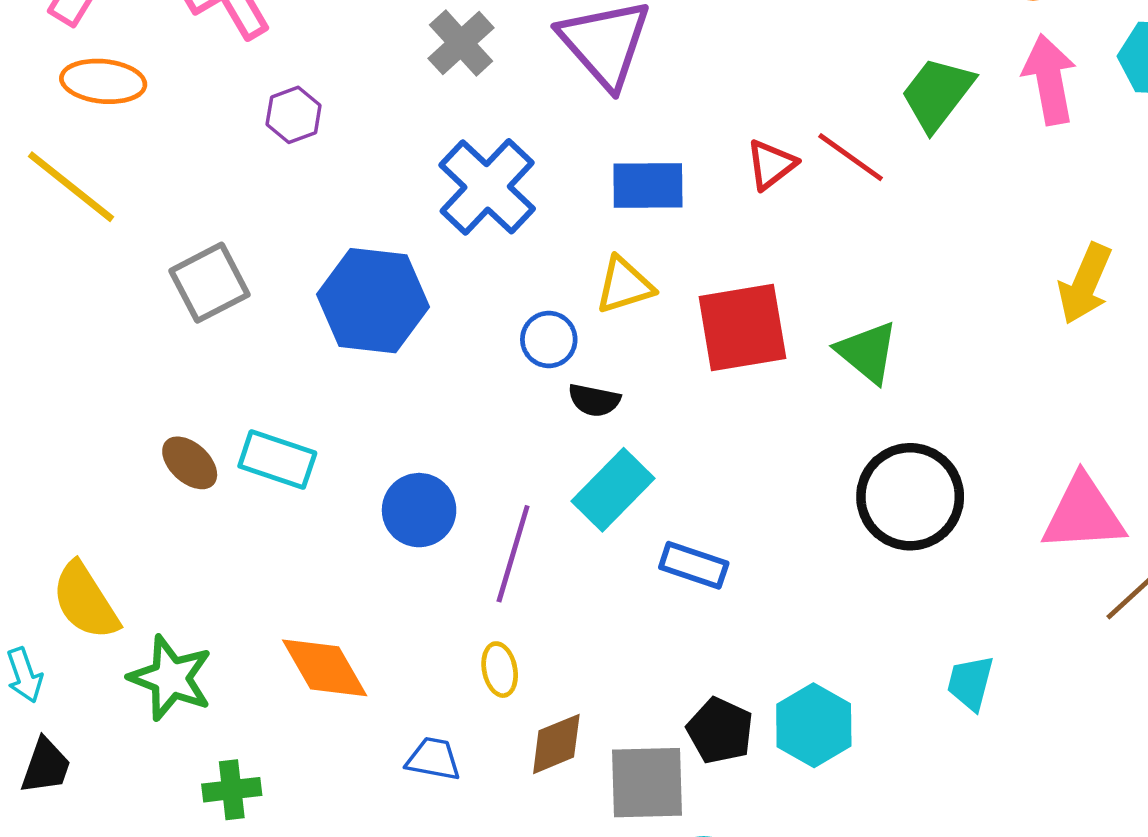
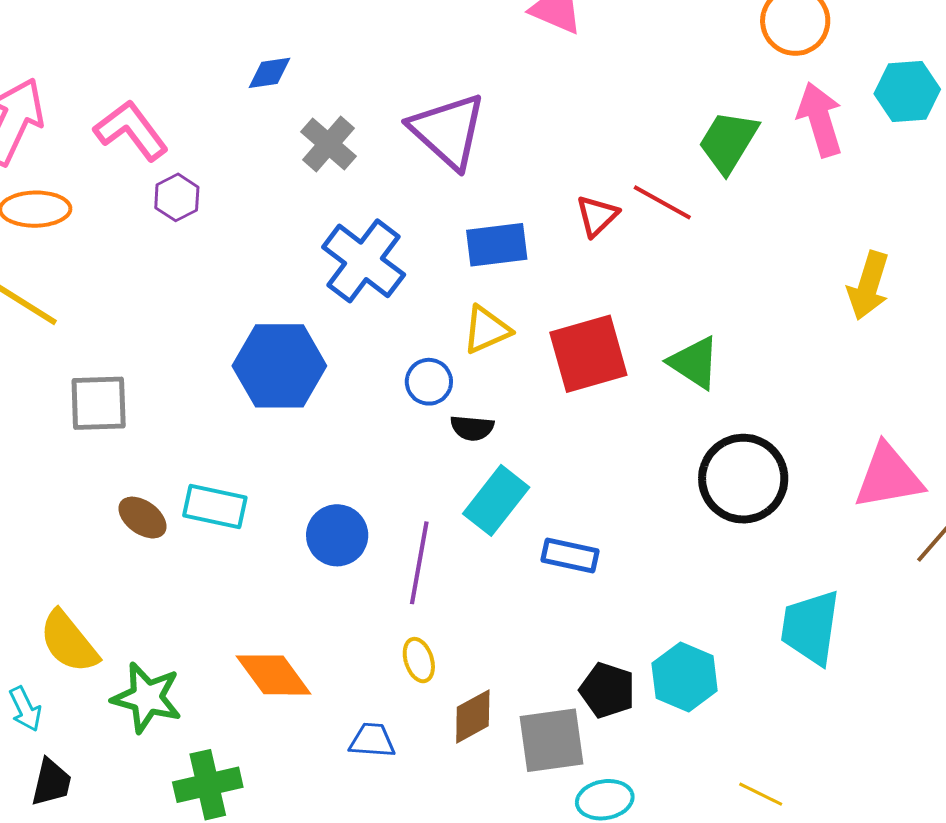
purple hexagon: (294, 115) -> (177, 197), moved
gray square: (210, 283) -> (99, 403), moved, turned 32
cyan trapezoid: (970, 683) -> (811, 627), size x1.6
green cross: (232, 790) -> (208, 785), size x1.4

